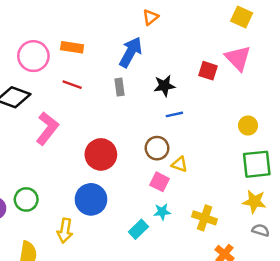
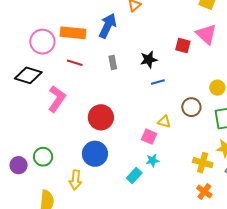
orange rectangle: (72, 47) -> (73, 33), size x1.4
blue arrow: (131, 52) -> (108, 26), moved
brown circle: (157, 148) -> (191, 107), moved
yellow cross: (205, 218) -> (203, 163), moved

